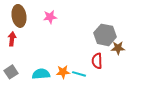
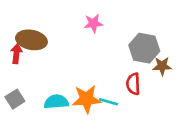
brown ellipse: (19, 16) -> (31, 40), moved, turned -70
pink star: (50, 17) -> (93, 23), moved
orange star: (63, 72) -> (86, 99), size x1.5

